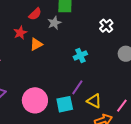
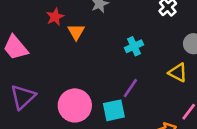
orange triangle: (36, 44) -> (76, 32), turned -32
yellow triangle: (94, 101) -> (178, 73), moved

